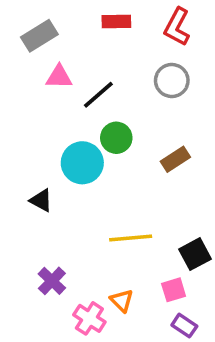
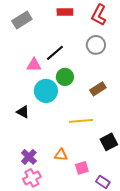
pink triangle: (59, 77) -> (34, 65), moved
yellow line: (131, 238) -> (81, 121), moved
pink square: (174, 290) -> (82, 168), moved
orange triangle: (122, 301) -> (61, 155), moved, turned -40
pink cross: (89, 318) -> (32, 178), moved, turned 30

